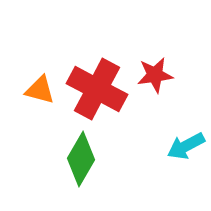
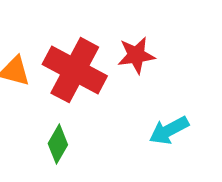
green diamond: (81, 159) -> (58, 144), size x0.7

